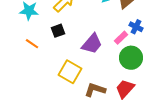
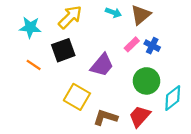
black square: (58, 31) -> (63, 50), size x1.5
pink rectangle: (121, 38) -> (132, 44), moved

